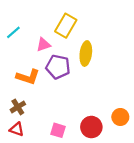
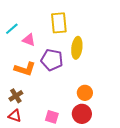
yellow rectangle: (66, 26) -> (59, 23), turned -35
pink triangle: (43, 45) -> (29, 40), moved, turned 40
orange circle: (120, 117) -> (85, 93), moved

